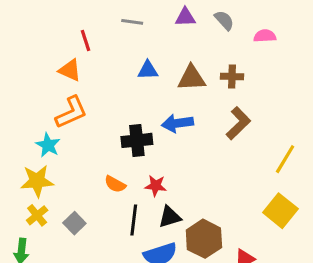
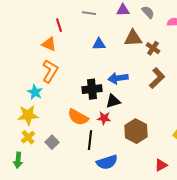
brown cross: (232, 76) -> (153, 48), turned 32
brown triangle: (191, 78) -> (133, 38), moved
orange L-shape: (71, 112) -> (50, 71), turned -35
orange semicircle: (115, 184) -> (78, 117), size x1.5
black triangle: (170, 217) -> (113, 101), moved
brown hexagon: (204, 239) -> (136, 131), moved

